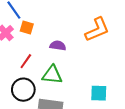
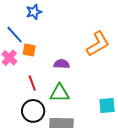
red line: (26, 61) -> (32, 83), turned -49

